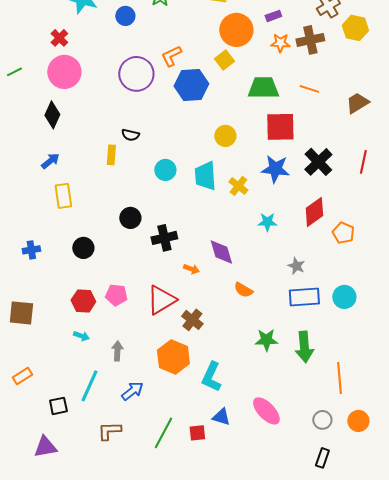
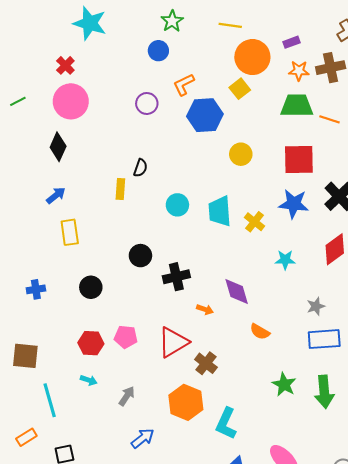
blue circle: (125, 16) -> (158, 51), moved
purple circle: (136, 74) -> (147, 103), size x0.6
green trapezoid: (263, 88) -> (297, 106), moved
black semicircle: (130, 135) -> (140, 168), turned -84
yellow circle: (225, 136) -> (241, 154), moved
gray star: (296, 266) -> (316, 306), turned 30
green star: (266, 340) -> (284, 384), turned 30
gray arrow: (117, 351) -> (127, 396), turned 30
orange rectangle: (22, 376) -> (26, 437), moved
cyan line: (89, 386) -> (50, 400), moved, turned -40

